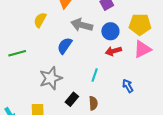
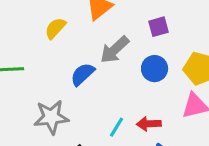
gray arrow: (82, 25) -> (115, 50), turned -70
red arrow: (113, 51) -> (149, 124), moved

